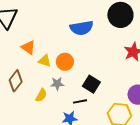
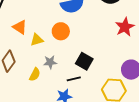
yellow triangle: (45, 61) -> (37, 40), turned -32
orange circle: (65, 62) -> (61, 31), moved

